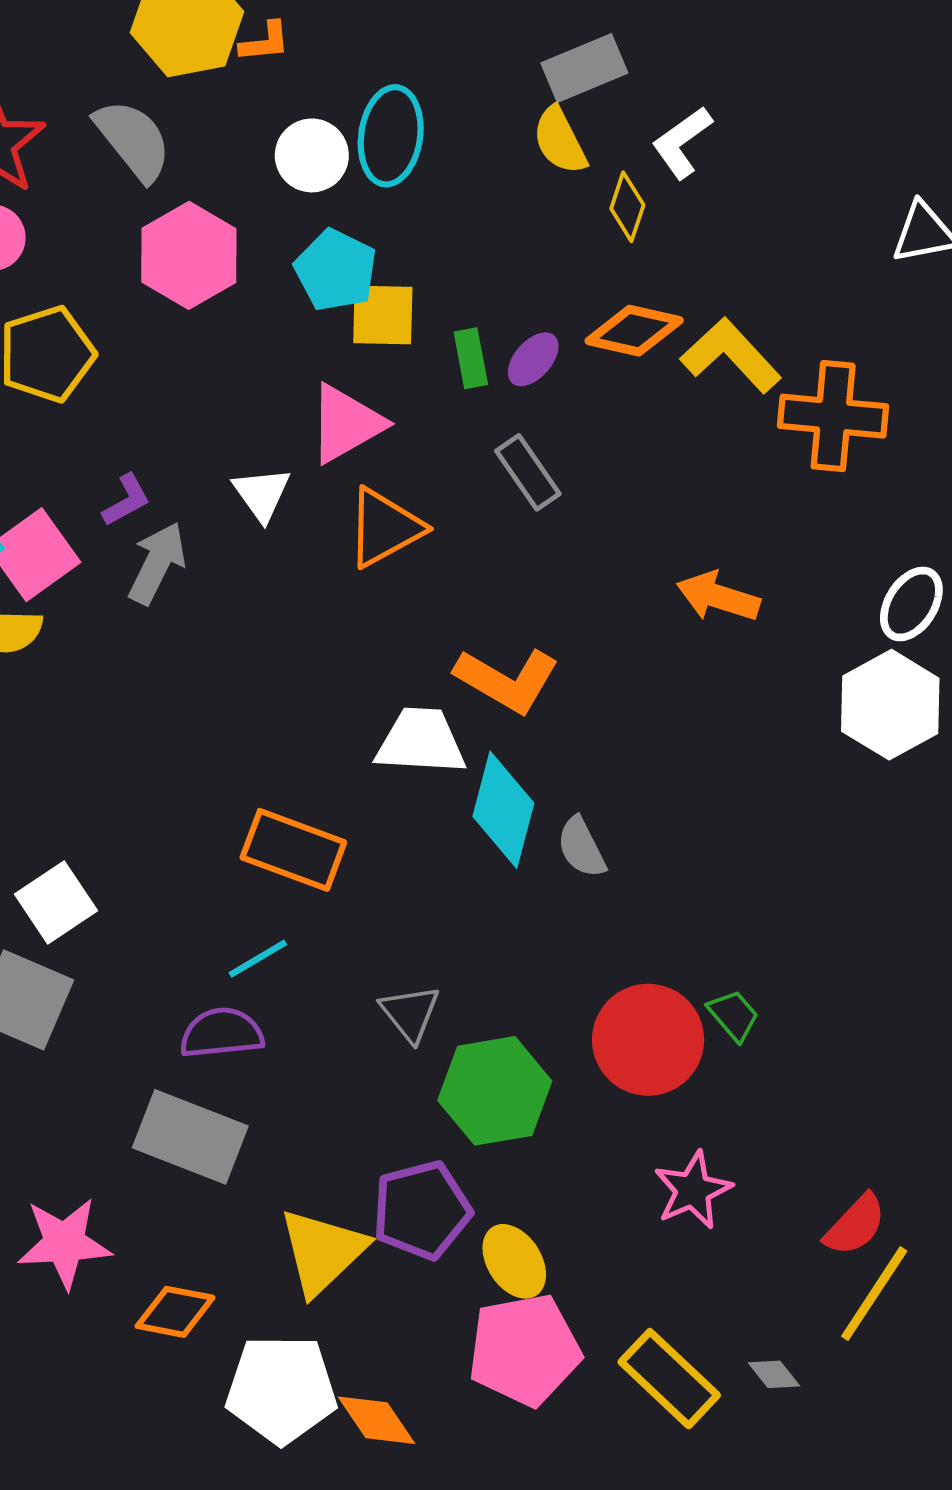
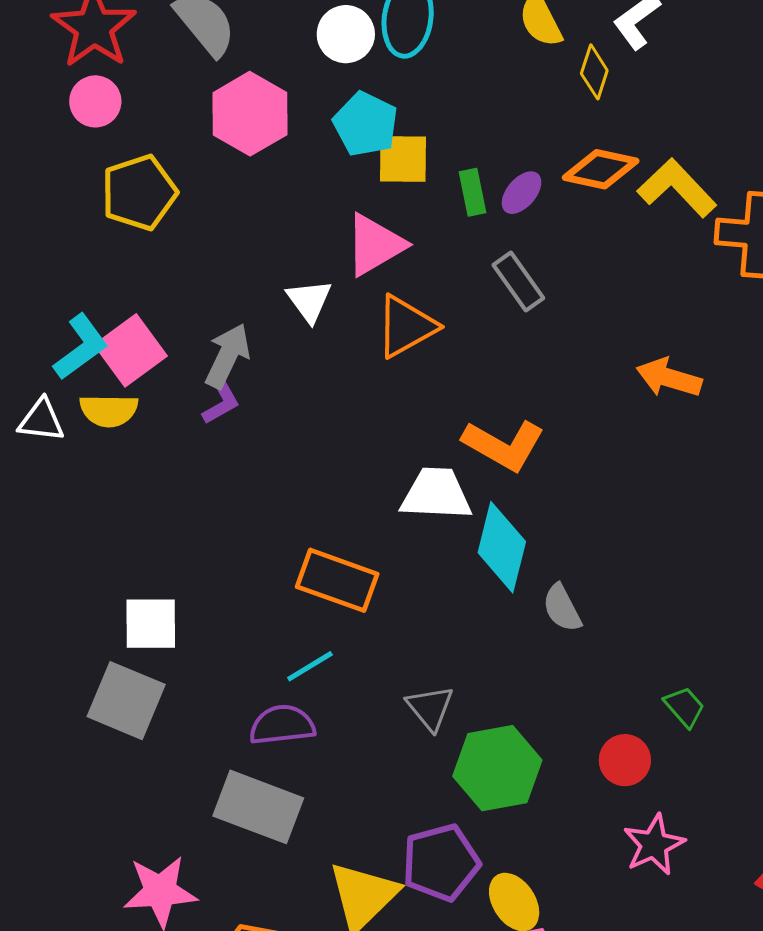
purple L-shape: (126, 500) -> (221, 404), moved
gray semicircle: (581, 847) -> (562, 608), moved
white square: (56, 902) -> (151, 624), turned 34
red circle: (648, 1040) -> (625, 760), moved, size x0.6

